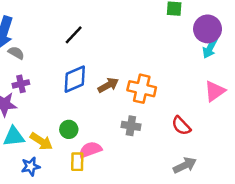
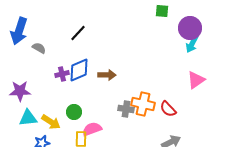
gray semicircle: (16, 53) -> (39, 48), moved
purple cross: (21, 84) -> (62, 74), moved
brown arrow: (108, 85) -> (107, 75), turned 30
orange cross: (142, 89) -> (143, 104), moved

